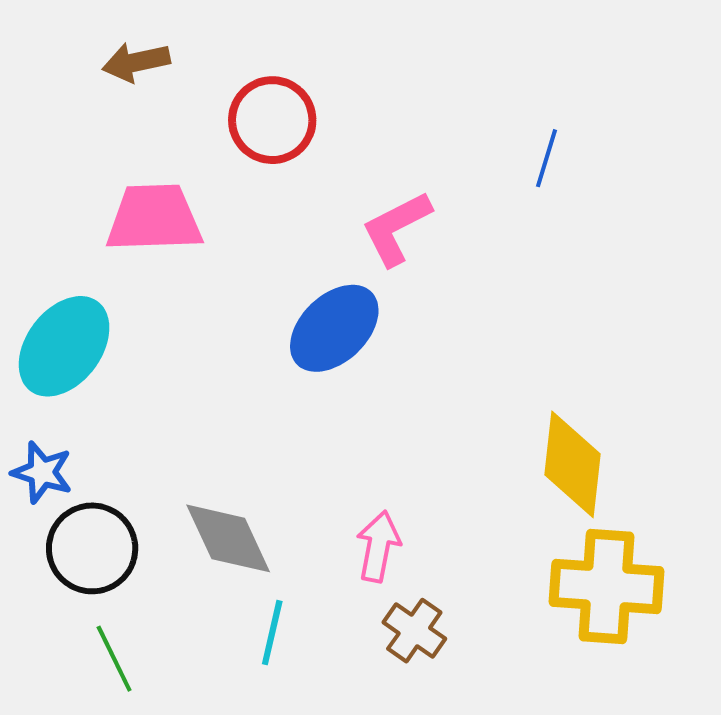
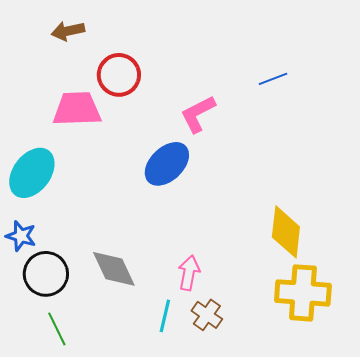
red circle: (272, 120) -> (119, 75), moved
blue line: (546, 158) -> (273, 79), turned 52
cyan line: (272, 633) -> (165, 316), moved

